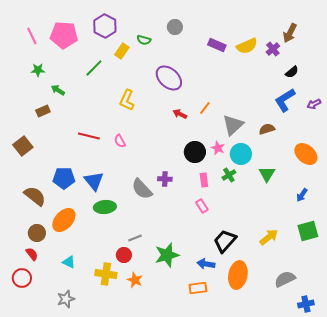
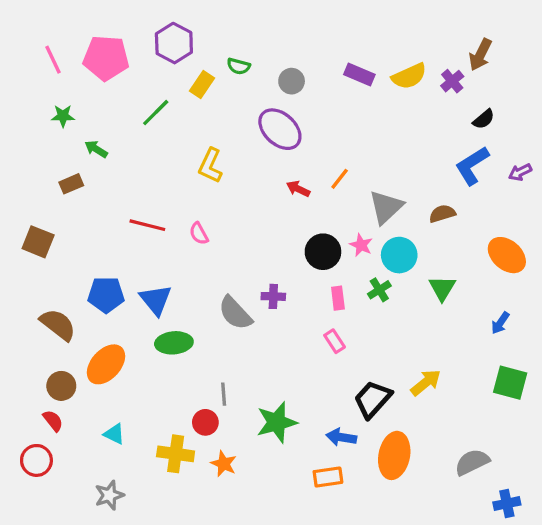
gray circle: (175, 27) -> (292, 81), moved
brown square: (23, 146) -> (38, 242), turned -30
green square: (308, 231) -> (510, 383), turned 30
yellow arrow: (269, 237) -> (426, 383), moved
gray line: (135, 238) -> (224, 394), turned -72

